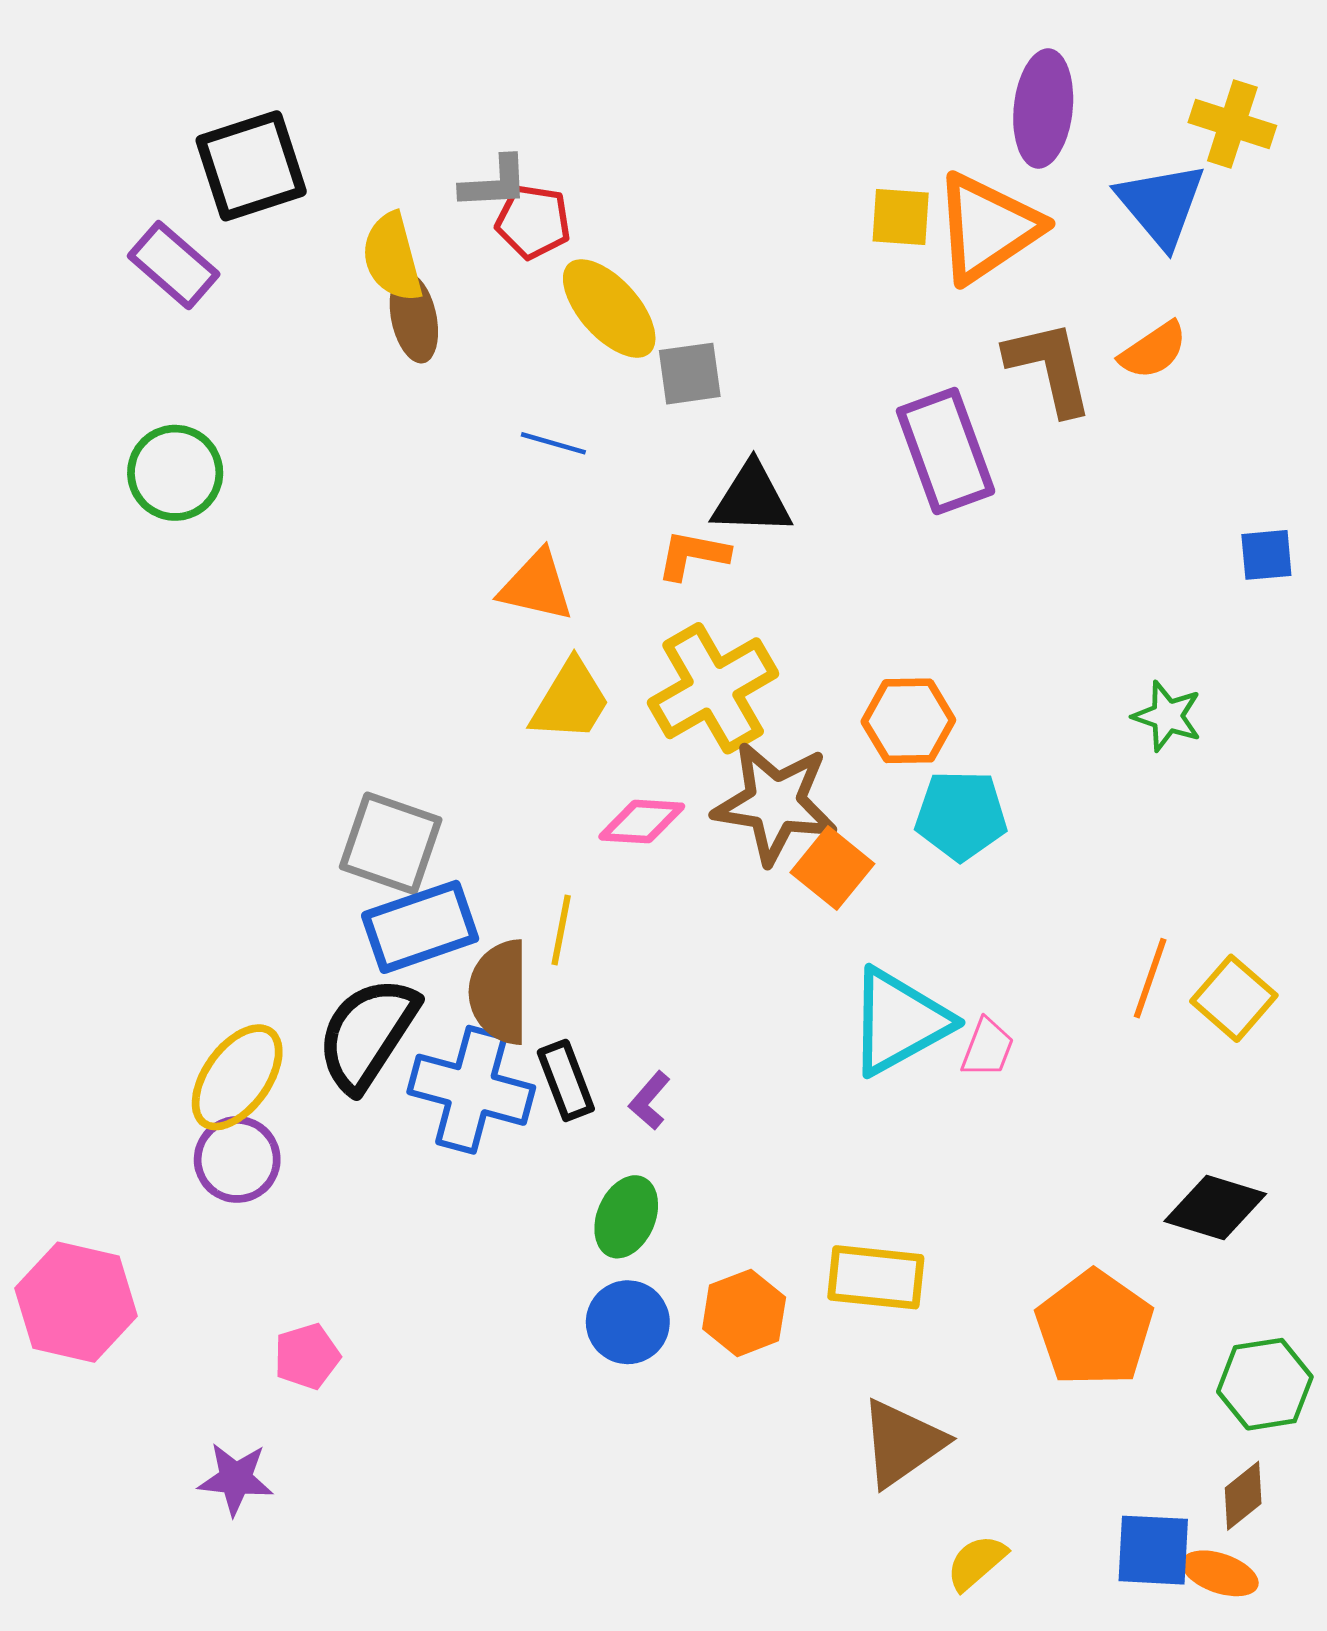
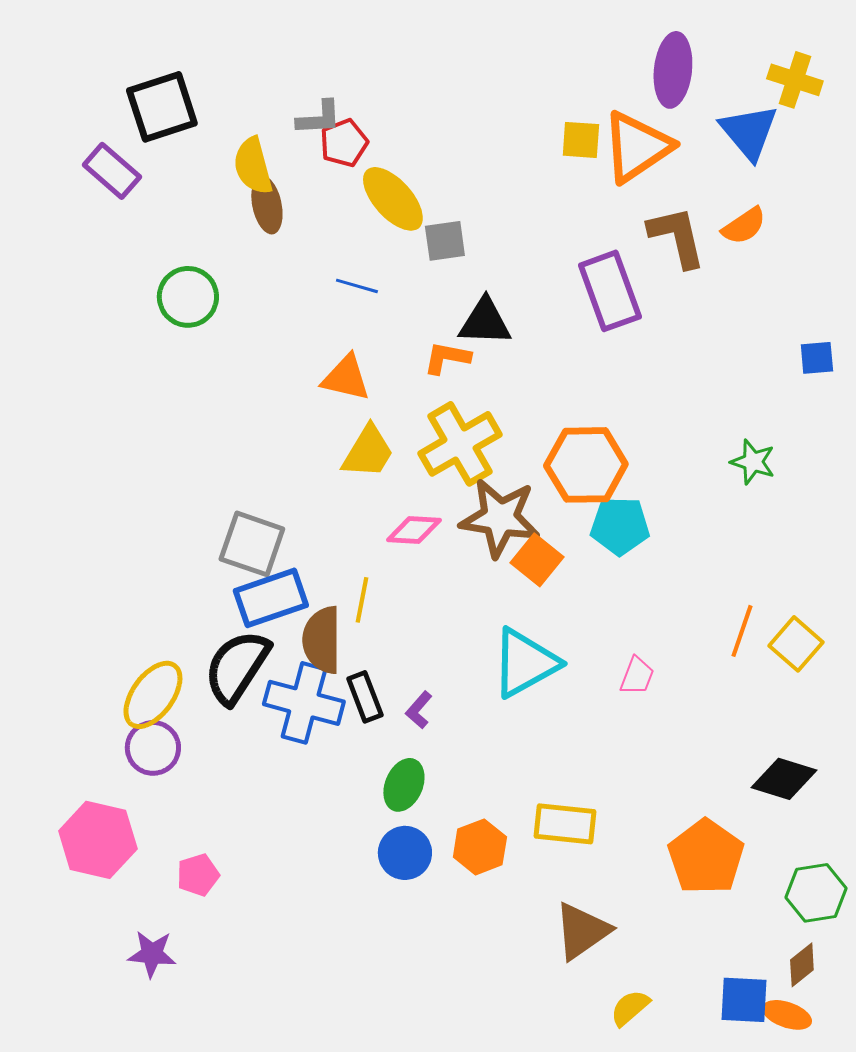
red pentagon: (533, 222) -> (344, 143), turned -30
green circle: (175, 473) -> (188, 297), moved
orange hexagon: (908, 721) -> (586, 465), size x1.4
cyan triangle: (899, 1022) -> (525, 663), moved
pink hexagon: (76, 1302) -> (98, 840), moved

